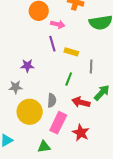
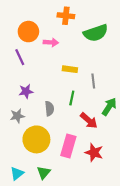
purple line: (52, 44) -> (20, 57), moved
gray semicircle: (52, 100) -> (49, 109), moved
red arrow: (81, 102) -> (89, 120), turned -144
green triangle: (44, 147) -> (44, 173), moved, turned -32

